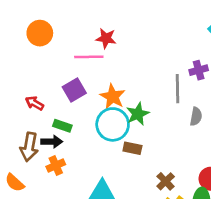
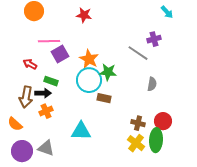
pink line: (89, 57) -> (49, 41), moved
gray line: (177, 89) -> (138, 53), turned -55
green star: (138, 114) -> (108, 72), turned 30
gray semicircle: (196, 116) -> (152, 84), moved
brown cross: (166, 181) -> (138, 123), moved, turned -32

